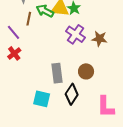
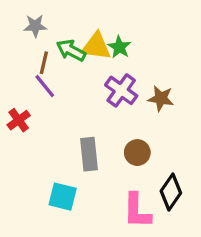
purple line: (14, 32) -> (45, 86), moved
black diamond: (72, 94) -> (171, 192), moved
pink L-shape: (106, 107) -> (137, 211), moved

